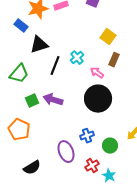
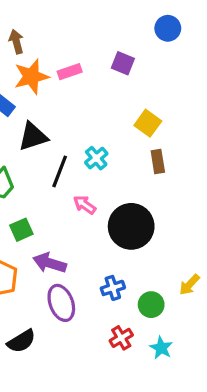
brown rectangle: (114, 60) -> (158, 161), turned -32
pink arrow: (97, 73) -> (85, 205), moved
purple arrow: (53, 100) -> (50, 263), moved
purple ellipse: (66, 152) -> (61, 303), moved
cyan star: (109, 176) -> (161, 348), moved

